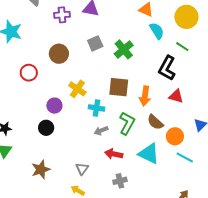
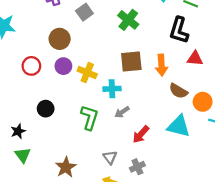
gray square: (95, 43) -> (84, 12), moved
purple circle: (54, 106) -> (63, 66), moved
green L-shape: (127, 123) -> (89, 117), moved
black circle: (46, 128) -> (46, 109), moved
red arrow: (114, 154) -> (141, 134), turned -48
gray cross: (120, 181) -> (137, 167), moved

